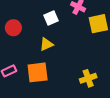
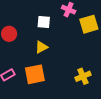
white square: (51, 18) -> (44, 22), turned 32

